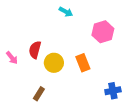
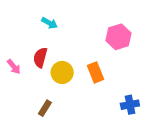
cyan arrow: (66, 12) -> (49, 23), moved

